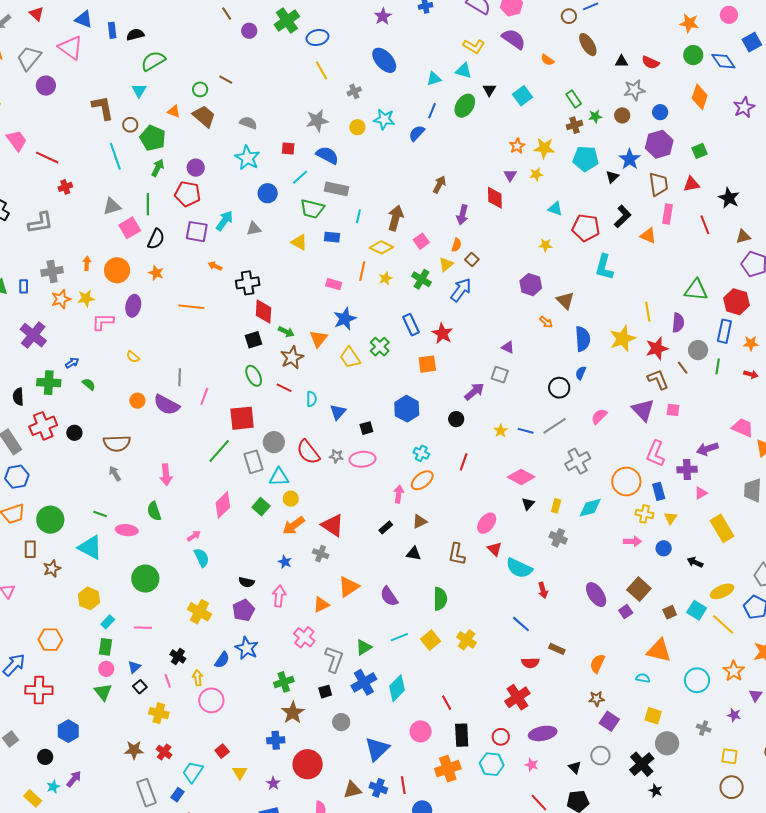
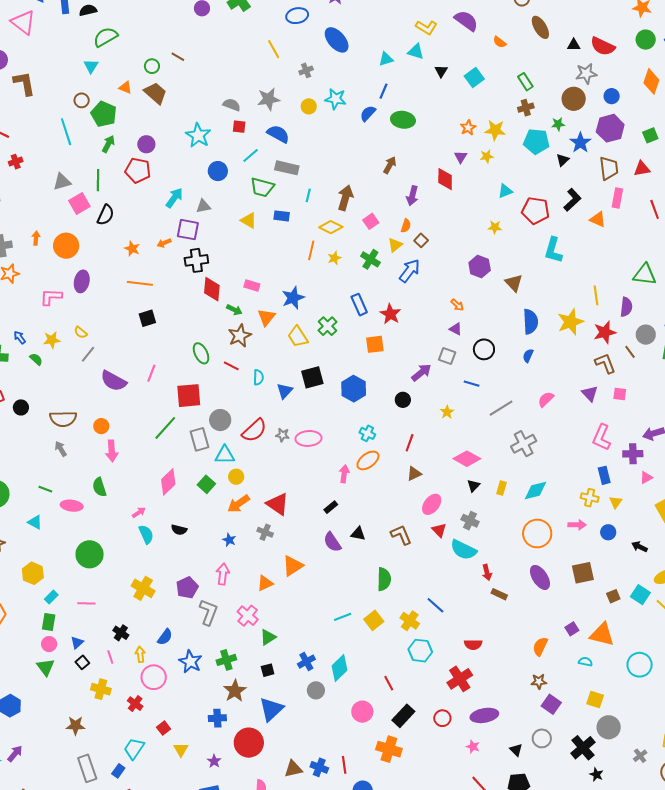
blue ellipse: (317, 38) -> (297, 16), moved
red semicircle: (650, 62) -> (603, 46), size x1.4
green ellipse: (465, 106) -> (403, 120), moved, turned 65
brown L-shape: (103, 108) -> (24, 83), moved
brown circle: (622, 115) -> (574, 99), size x1.5
green star: (595, 116) -> (558, 124), moved
gray semicircle: (248, 123) -> (232, 105), moved
cyan triangle: (555, 209) -> (505, 191), turned -42
purple square: (197, 232) -> (188, 230), moved
orange arrow: (215, 266) -> (164, 243), turned -48
orange star: (156, 273) -> (132, 249), moved
pink rectangle: (334, 284) -> (252, 285), moved
yellow star: (86, 298) -> (52, 340), moved
orange arrow: (546, 322) -> (457, 305), moved
black square: (253, 340) -> (147, 318), moved
blue arrow: (72, 363) -> (20, 338), turned -96
gray line: (180, 377) -> (88, 354), moved, turned 36
black circle: (559, 388) -> (484, 349), moved
orange circle: (137, 401) -> (101, 426), moved
purple triangle: (643, 410) -> (590, 394), size x0.7
black square: (366, 428) -> (312, 377), moved, size x1.6
blue line: (526, 431) -> (472, 384), moved
red semicircle: (308, 452) -> (254, 430), turned -96
orange circle: (626, 482) -> (537, 533), moved
brown triangle: (420, 521) -> (414, 474), moved
gray cross: (558, 538) -> (470, 521), moved
cyan triangle: (90, 547) -> (35, 522), size x0.6
brown L-shape: (457, 554) -> (401, 535), turned 145
black semicircle: (246, 582) -> (179, 530), moved
brown square: (639, 589) -> (583, 573), turned 35
purple semicircle: (389, 596) -> (332, 542), moved
purple square: (626, 612) -> (572, 629), moved
blue line: (521, 624) -> (435, 605), moved
green triangle: (364, 647) -> (268, 637), moved
blue star: (247, 648) -> (190, 662), moved
brown rectangle: (557, 649) -> (499, 594), moved
gray L-shape: (334, 659) -> (209, 612), moved
blue cross: (364, 682) -> (306, 662), size x0.7
gray circle: (341, 722) -> (316, 690), moved
gray cross: (704, 728) -> (640, 756), moved, turned 32
black rectangle: (462, 735) -> (403, 716), turned 45
blue triangle: (377, 749) -> (271, 709), moved
red cross: (164, 752) -> (135, 704), moved
cyan hexagon: (492, 764) -> (420, 651), moved
orange cross: (448, 769) -> (389, 749), turned 35

